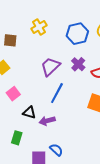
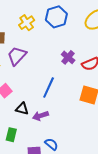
blue hexagon: (77, 34) -> (56, 17), moved
purple trapezoid: (50, 67) -> (17, 56), moved

